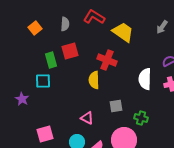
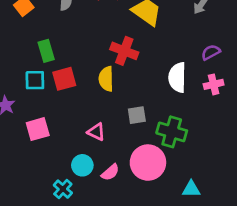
red square: (70, 51) -> (64, 79), moved
green cross: (141, 118) -> (172, 132), size x1.5
pink square: (45, 134) -> (38, 129), moved

